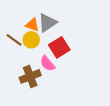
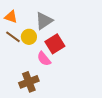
orange triangle: (32, 25) -> (11, 17), moved
brown cross: (30, 76) -> (29, 82), moved

